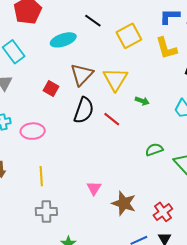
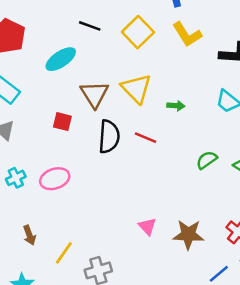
yellow line: (41, 176) -> (64, 253), moved, turned 54

